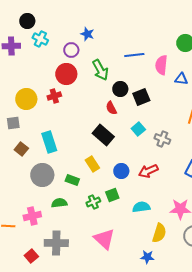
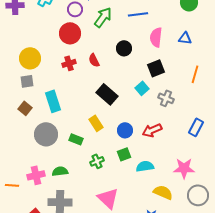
pink semicircle: (161, 65) -> (156, 37), moved
green arrow: (100, 70) -> (103, 17), moved, turned -115
red cross: (54, 96) -> (69, 63), moved
black square: (141, 97) -> (156, 68), moved
red semicircle: (111, 108) -> (94, 60), moved
gray square: (13, 123) -> (27, 81), moved
green square: (112, 195) -> (124, 154), moved
green semicircle: (59, 203) -> (60, 171), moved
yellow semicircle: (159, 233) -> (163, 192), turned -84

